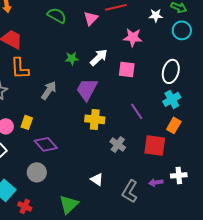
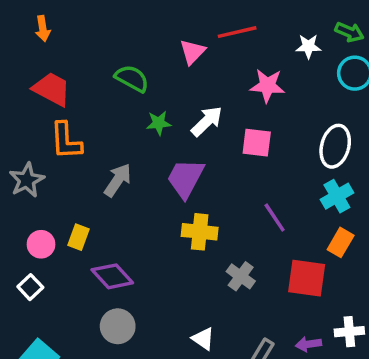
green semicircle: (57, 15) -> (132, 78), moved
gray circle: (37, 172) -> (118, 326), moved

